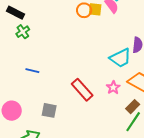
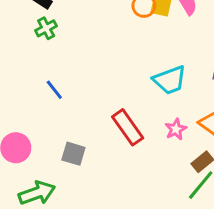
cyan trapezoid: (120, 58) -> (170, 80), moved
blue line: (32, 71) -> (54, 90), turned 32

